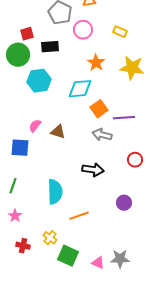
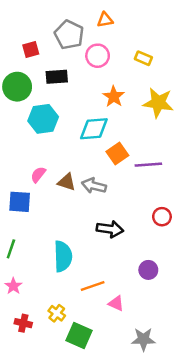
red square: (27, 34) -> (31, 50), moved
gray arrow: (102, 135) -> (94, 186), moved
pink triangle: (98, 263) -> (116, 303), moved

